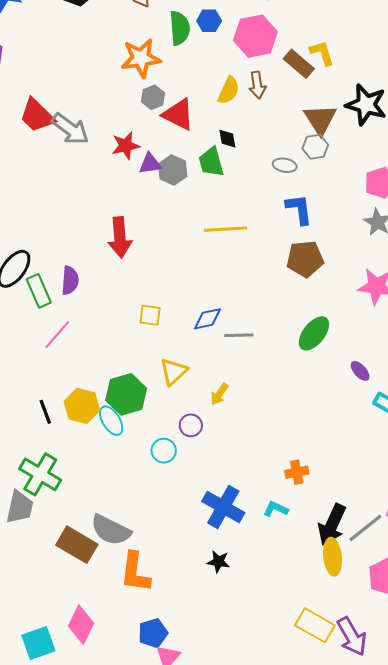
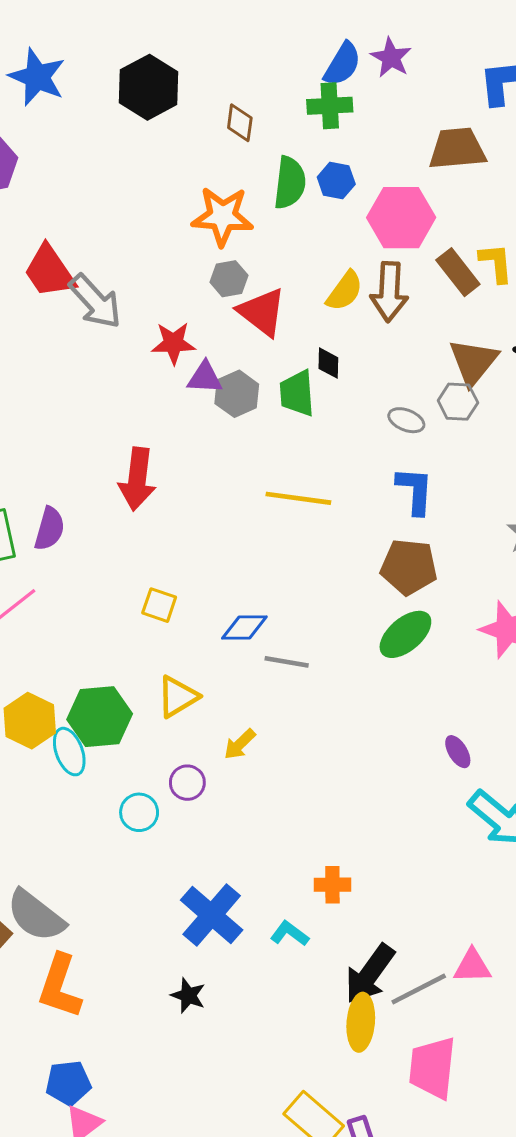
brown arrow: (257, 85) -> (389, 292), size x1.4
green ellipse: (314, 333) -> (405, 634), moved

